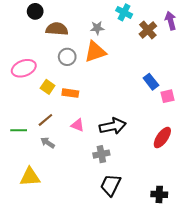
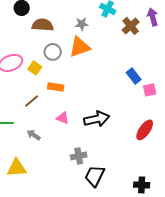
yellow square: (48, 87) -> (35, 68), moved
brown line: (45, 120) -> (32, 101), moved
gray cross: (101, 154) -> (79, 156), moved

